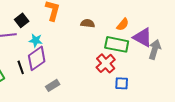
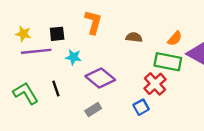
black square: (22, 20) -> (57, 34), turned 32
purple diamond: (37, 58) -> (100, 78), moved, turned 75
blue square: (122, 83) -> (141, 107), moved, turned -32

